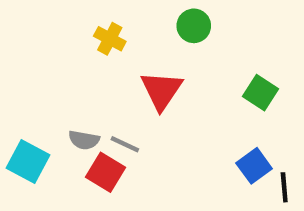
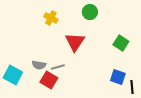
gray line: (125, 144) -> (58, 67), turned -40
blue square: (254, 166) -> (118, 77), turned -35

